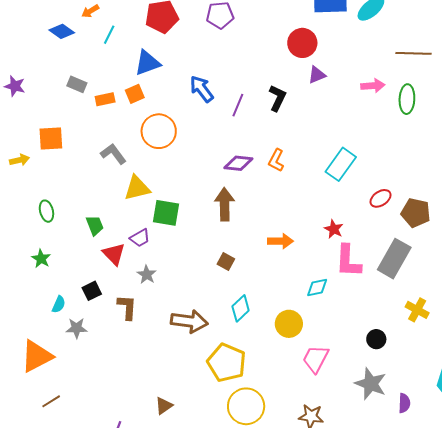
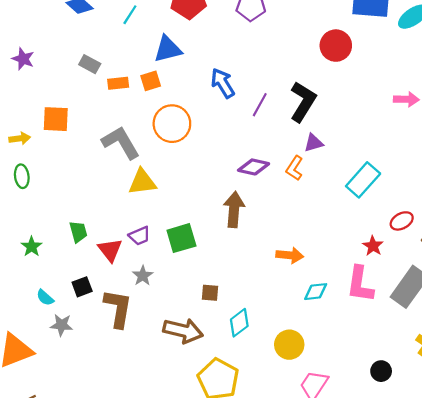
purple triangle: (317, 75) -> (314, 143), moved
black L-shape: (277, 98) -> (303, 102), size x1.4
gray L-shape: (113, 154) -> (121, 143), size x1.4
green ellipse: (46, 211) -> (22, 176), moved
green square: (166, 213) -> (181, 238), moved, turned -32
green trapezoid: (95, 225) -> (78, 232), moved
red star: (334, 229) -> (373, 246), moved
brown square: (226, 261) -> (210, 293), moved, turned -30
cyan diamond: (317, 288) -> (316, 292), moved
cyan semicircle: (59, 304) -> (45, 298), turned 102
brown L-shape: (127, 307) -> (118, 308), size x1.4

